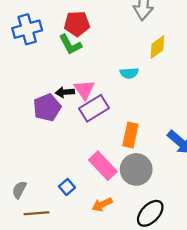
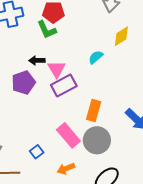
cyan semicircle: (129, 73) -> (96, 57), turned 140
black arrow: (65, 92) -> (37, 60), moved

